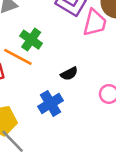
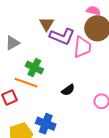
blue cross: (50, 103) -> (46, 124), moved, turned -30

